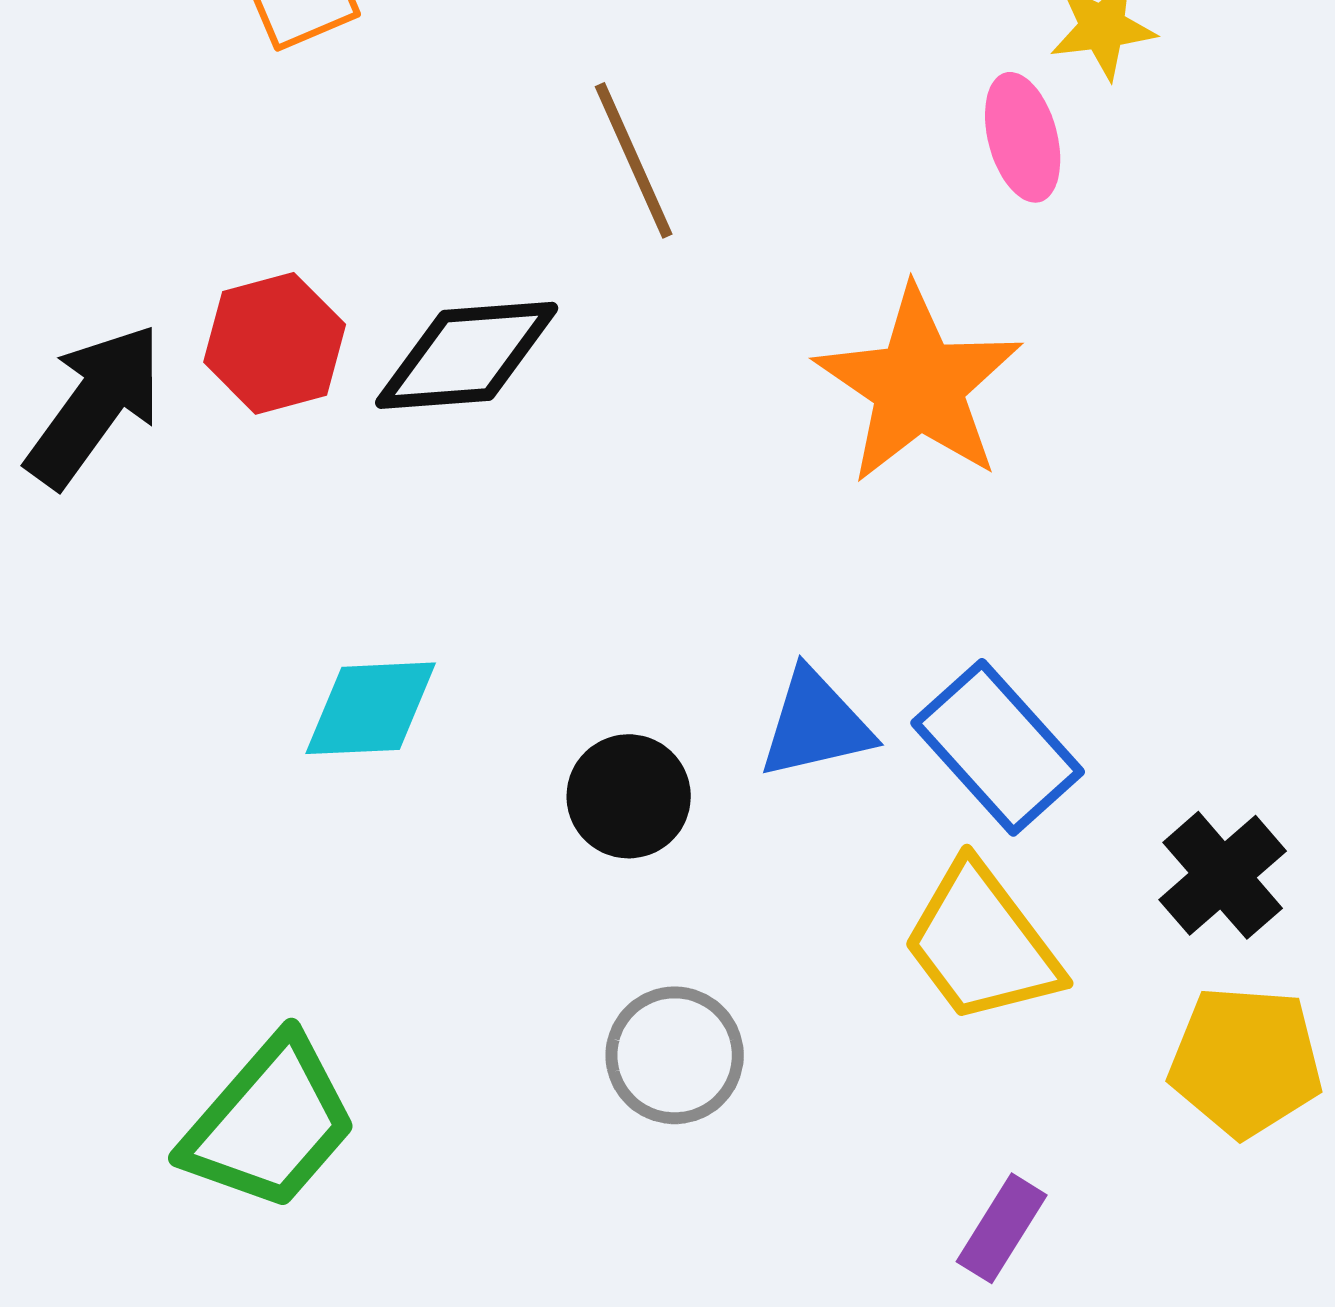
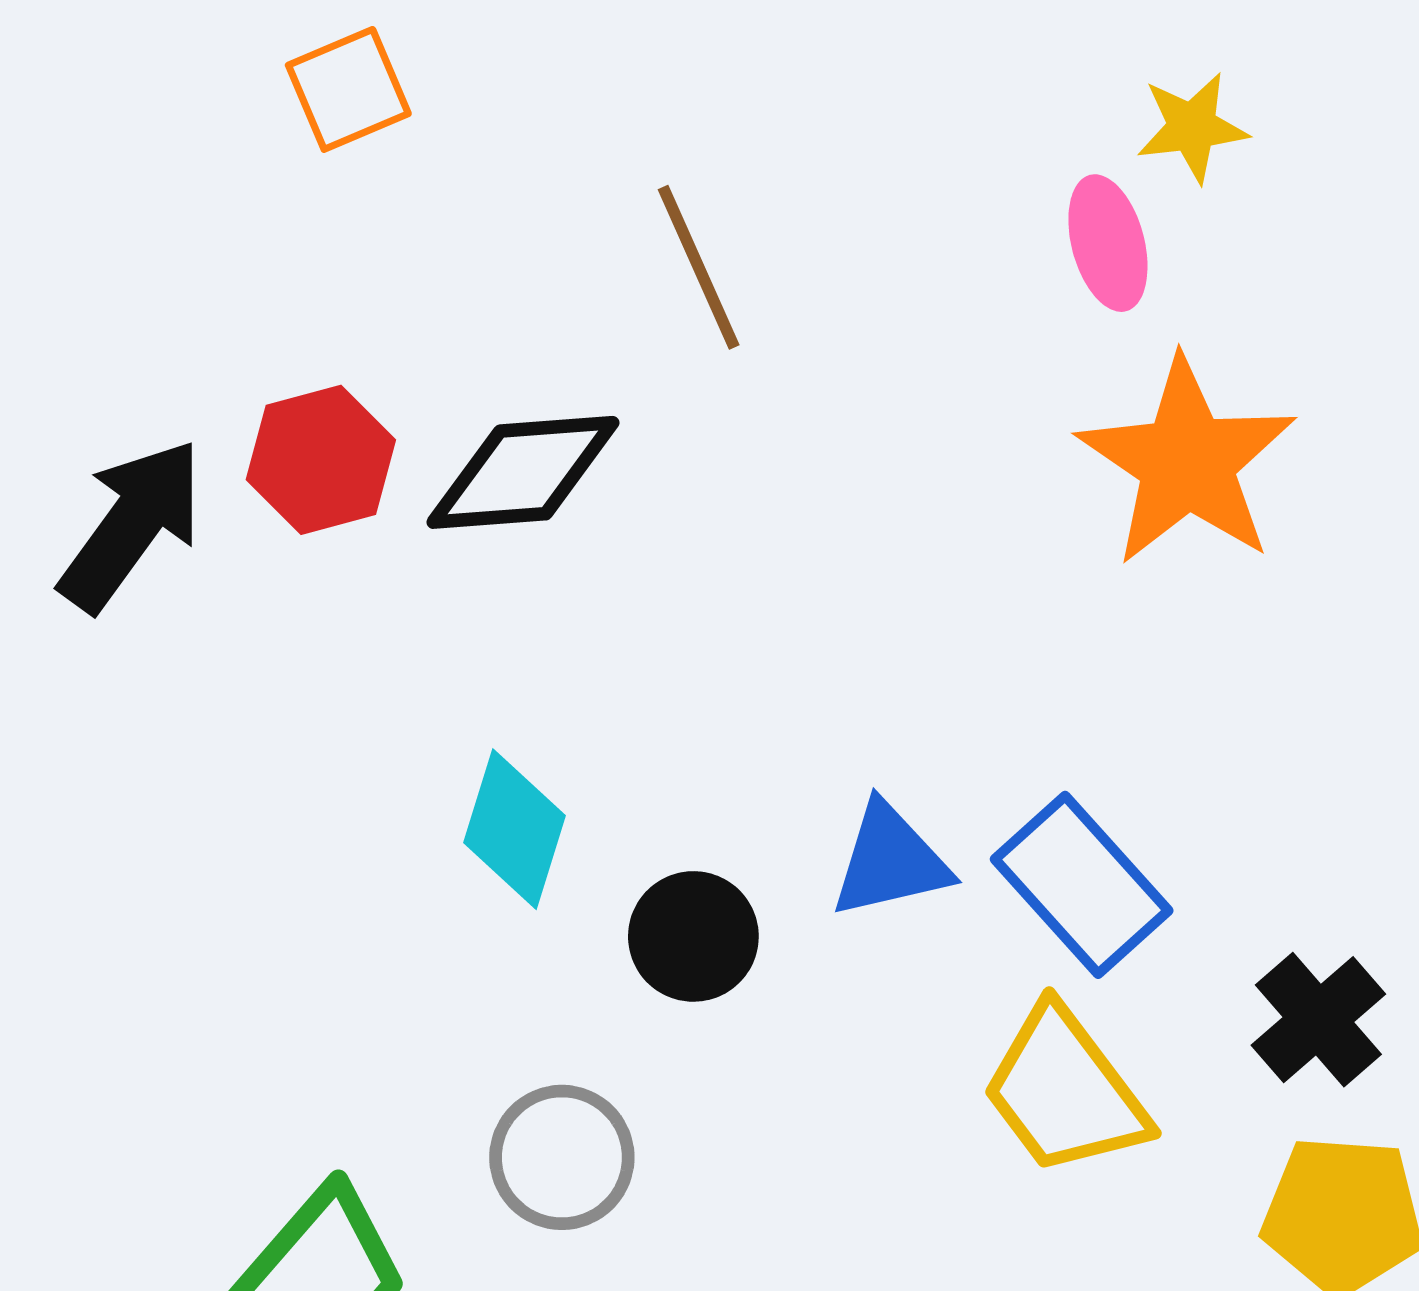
orange star: (919, 385) -> (1187, 462), moved
cyan diamond: (371, 708) -> (515, 829), moved, turned -70
gray circle: (675, 1055) -> (562, 1157), moved

